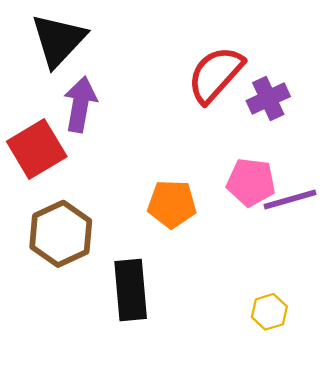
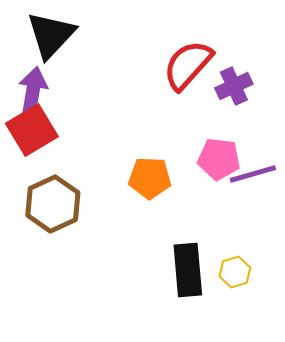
purple arrow: (80, 104) -> (33, 91), moved
black rectangle: (131, 290) -> (188, 270), moved

